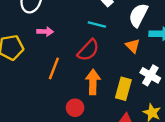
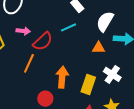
cyan line: (97, 24) -> (68, 27), turned -42
orange triangle: (133, 46) -> (99, 48), turned -48
red semicircle: (88, 50) -> (43, 41), moved

